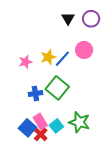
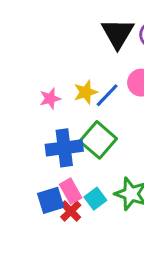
black triangle: (68, 18) -> (118, 33), size x1.6
blue cross: (35, 94) -> (64, 148), size x1.6
blue square: (27, 128) -> (51, 200), turned 30

